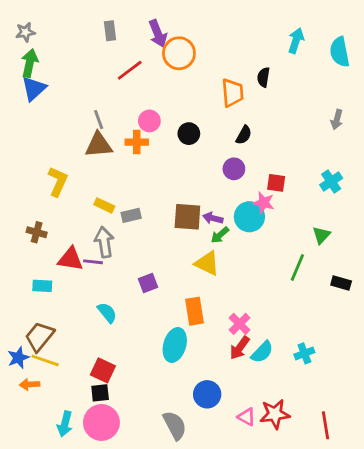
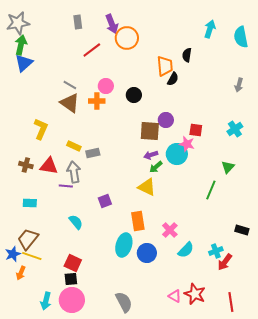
gray star: (25, 32) -> (18, 23), size x1.6
gray line: (99, 120) -> (70, 85), turned -40
black semicircle: (244, 135) -> (173, 79), moved
brown triangle: (99, 145) -> (70, 103), turned 40
brown square: (187, 217) -> (150, 131), moved
purple arrow: (213, 218) -> (151, 155), turned -32
red triangle: (70, 259) -> (49, 166), moved
black rectangle: (341, 283) -> (242, 230), moved
red arrow: (240, 348) -> (225, 262), moved
orange arrow: (30, 384) -> (21, 273), turned -64
blue circle: (207, 394) -> (147, 253), moved
red star: (275, 414) -> (195, 294), turned 30

